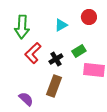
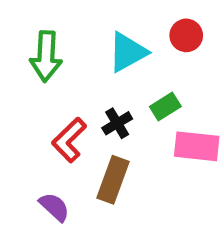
cyan triangle: (61, 25) -> (128, 52), size x1.5
red L-shape: (33, 53) -> (69, 140), moved

